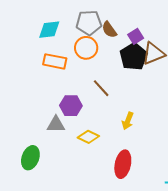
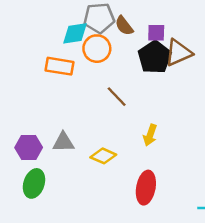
cyan diamond: (49, 30) -> (75, 33), moved
purple square: (136, 36) -> (156, 33), turned 35
purple hexagon: (71, 106) -> (29, 148), moved

